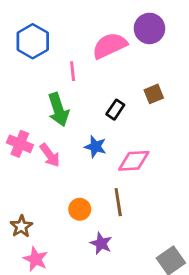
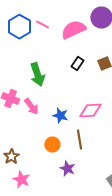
pink line: (73, 71) -> (42, 24), moved, turned -56
black rectangle: (115, 110) -> (77, 64), moved
blue star: (95, 147) -> (60, 116), moved

